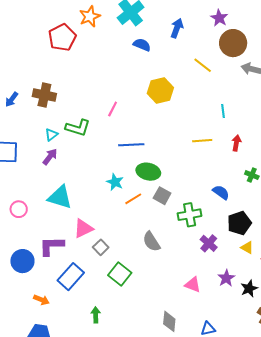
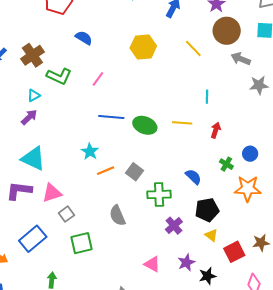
blue semicircle: (142, 45) -> (84, 38), moved
yellow hexagon: (160, 90) -> (143, 47), moved
brown cross: (44, 95) -> (32, 55), turned 35
green L-shape: (78, 128) -> (59, 76), moved
green ellipse: (148, 172) -> (145, 125), moved
purple L-shape: (51, 246) -> (19, 191), moved
green square: (120, 274) -> (81, 243), turned 30

